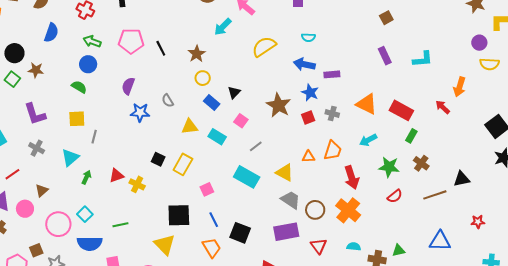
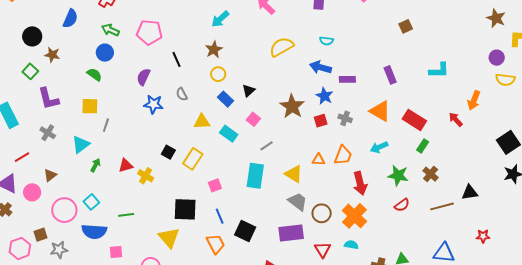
cyan arrow: (223, 27) -> (220, 19), moved
black line: (161, 48) -> (177, 59), moved
purple rectangle: (385, 56) -> (390, 75), moved
green square: (12, 79) -> (30, 71), moved
cyan rectangle: (247, 177) -> (255, 176), turned 65
cyan semicircle: (354, 247) -> (351, 245), moved

